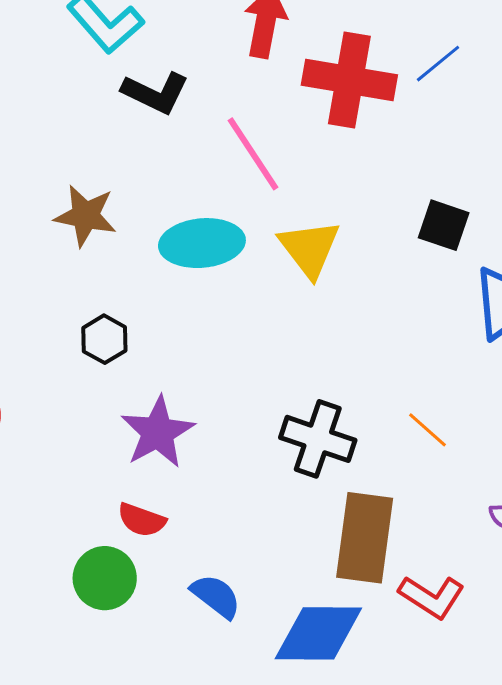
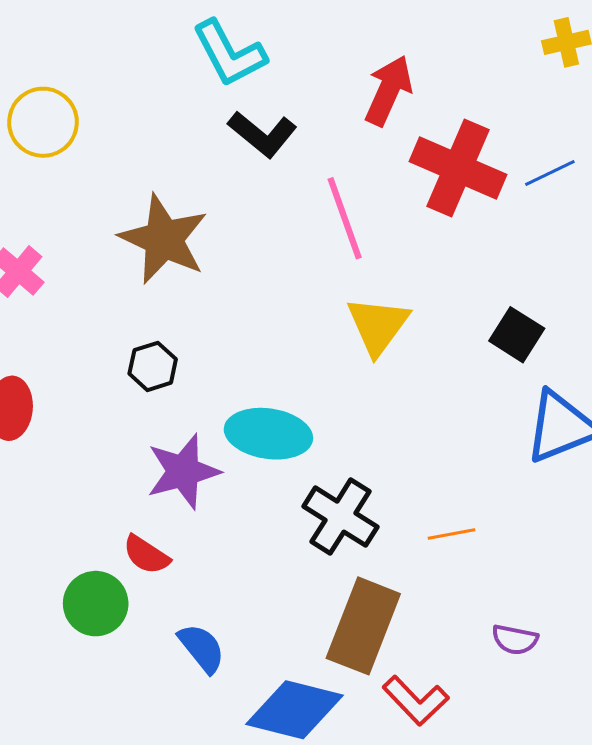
brown star: (85, 216) -> (164, 239), size x1.4
cyan ellipse: (202, 243) -> (268, 434), moved
orange line: (427, 430) -> (452, 534), turned -66

